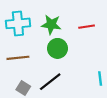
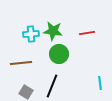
cyan cross: (18, 23) -> (31, 34), moved, size x0.7
black line: (50, 82) -> (52, 86), turned -30

